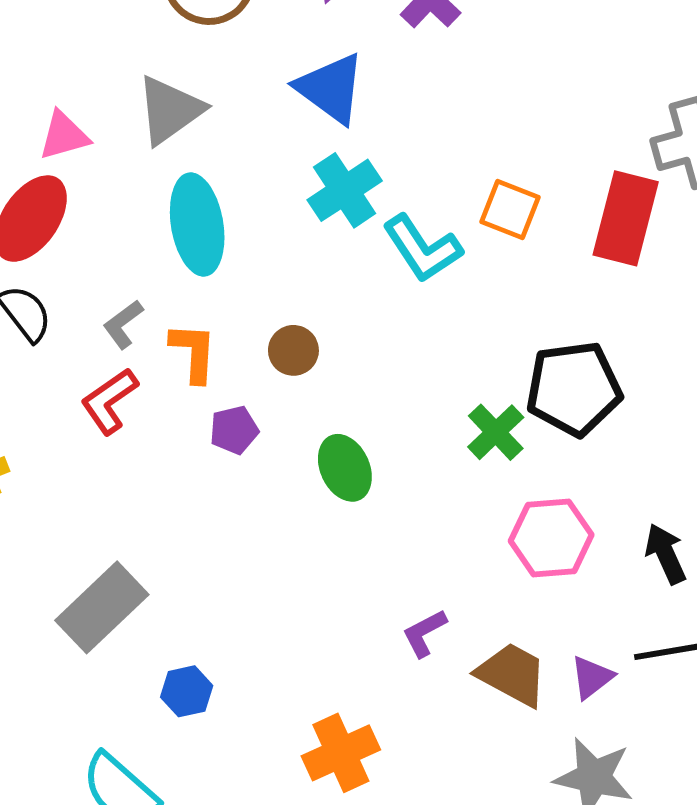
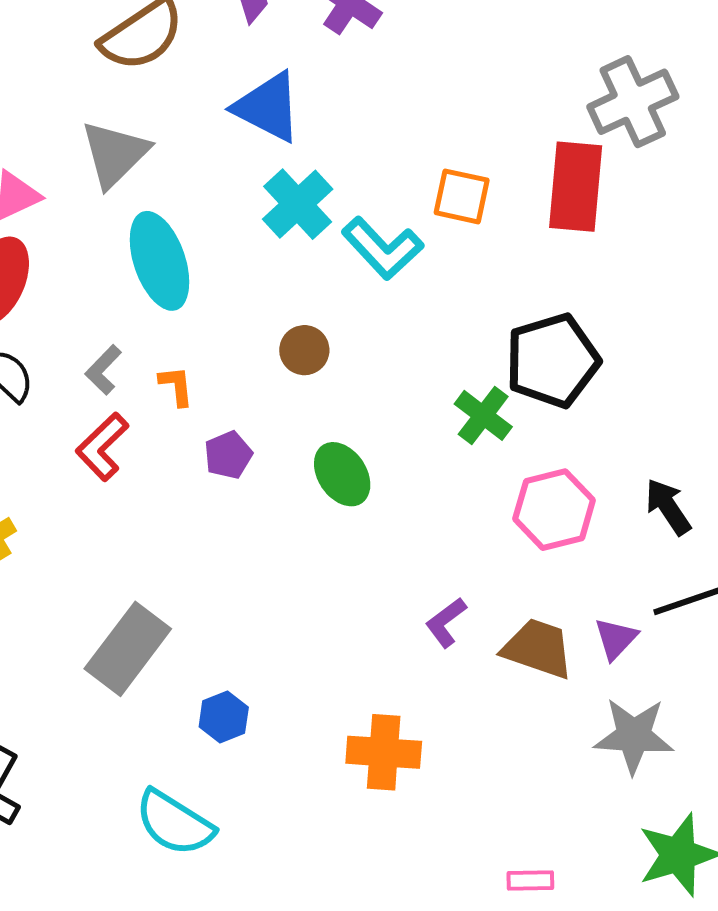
brown circle: (293, 350) -> (304, 350), moved
orange L-shape: (193, 352) -> (176, 386), size x0.7
orange cross: (341, 753) -> (384, 752), turned 38

